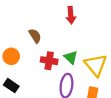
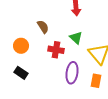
green triangle: (71, 57) -> (76, 38), moved

